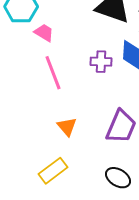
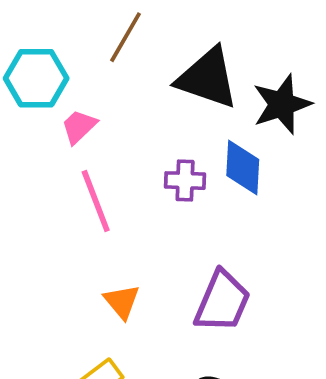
pink trapezoid: (44, 33) -> (79, 127), turned -75

